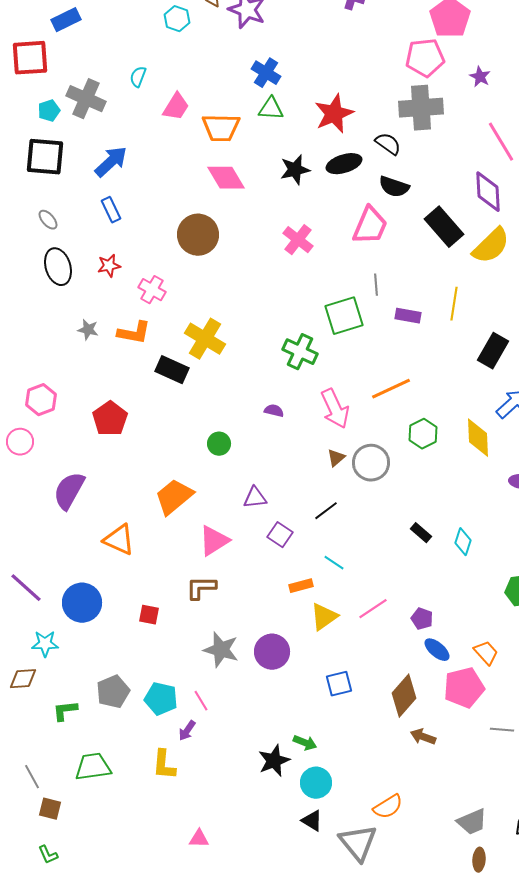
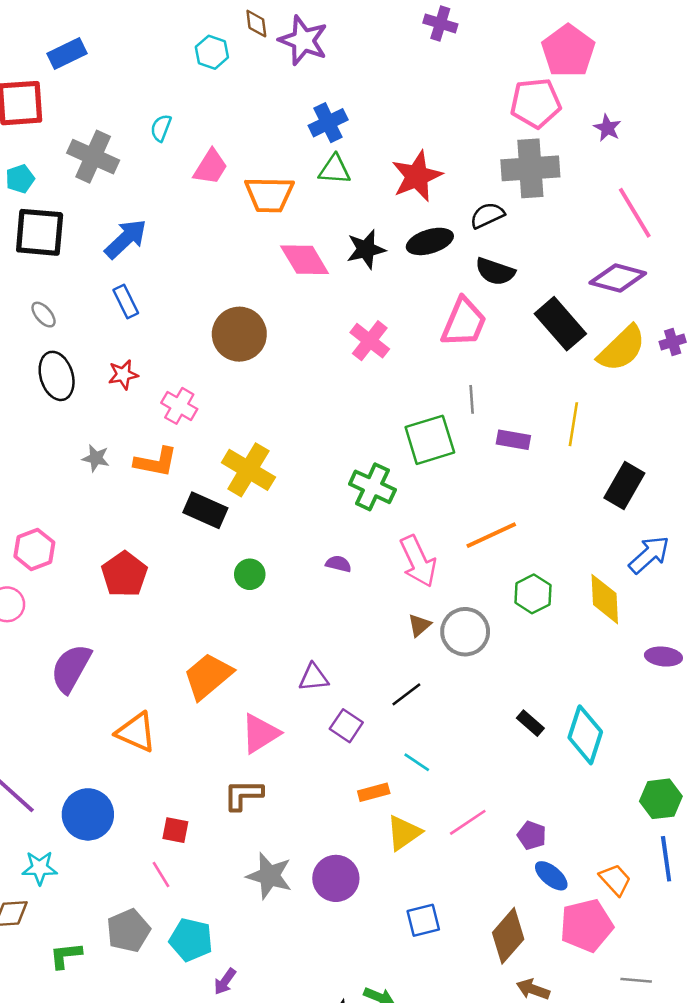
blue cross: (266, 73) -> (328, 123), turned 32
cyan pentagon: (49, 111) -> (20, 179), moved
black semicircle: (388, 144) -> (487, 215), turned -60
pink diamond: (226, 178) -> (305, 260), moved
purple diamond: (488, 192) -> (618, 278), turned -72
green circle: (219, 444) -> (250, 574), moved
cyan diamond: (463, 542) -> (585, 735), size x1.6
pink line: (201, 701) -> (161, 874), moved

